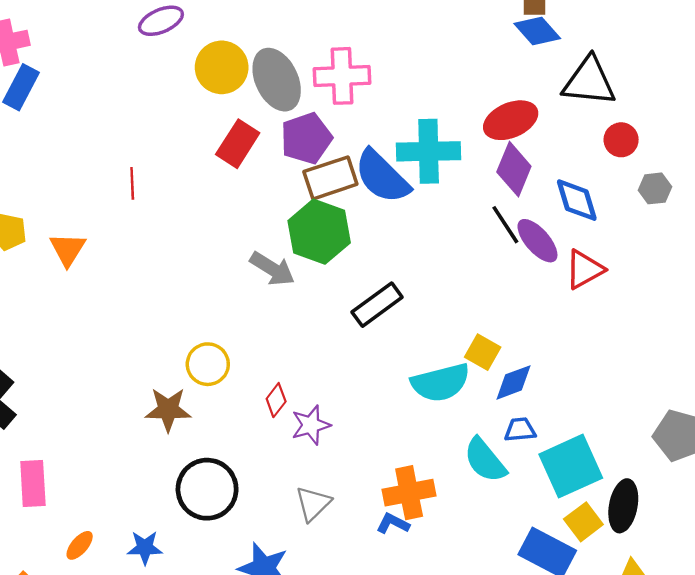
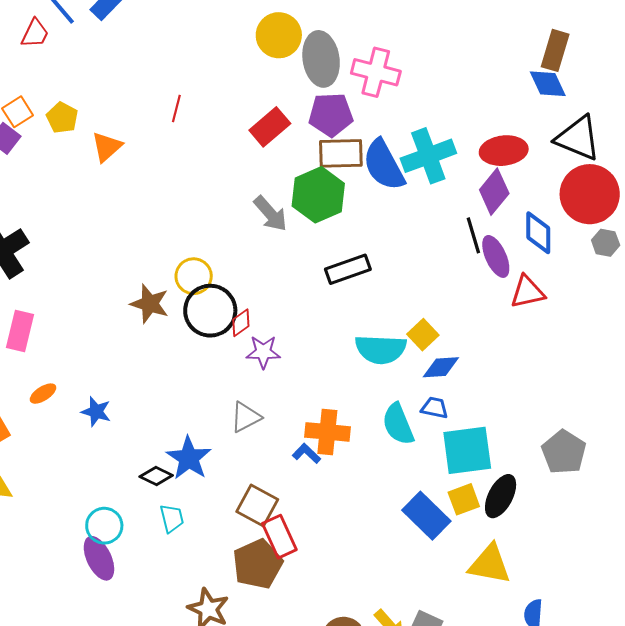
red circle: (621, 140) -> (590, 194), size x2.0
red rectangle: (238, 144) -> (270, 127), moved
cyan cross: (429, 151) -> (428, 156), turned -36
black circle: (207, 489) -> (210, 311), moved

